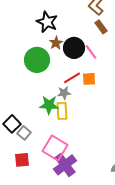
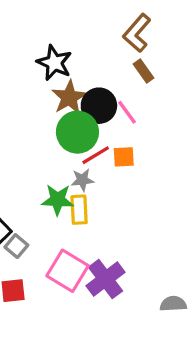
brown star: (56, 43) -> (69, 97), size x1.5
green circle: (37, 60) -> (77, 132), moved
purple cross: (65, 165) -> (106, 279), moved

